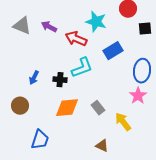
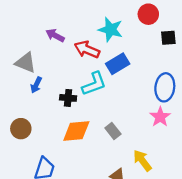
gray triangle: (22, 26) -> (26, 63), moved
blue rectangle: (113, 51) -> (118, 64), moved
blue arrow: (34, 78) -> (36, 85), moved
yellow arrow: (123, 122) -> (142, 160), moved

